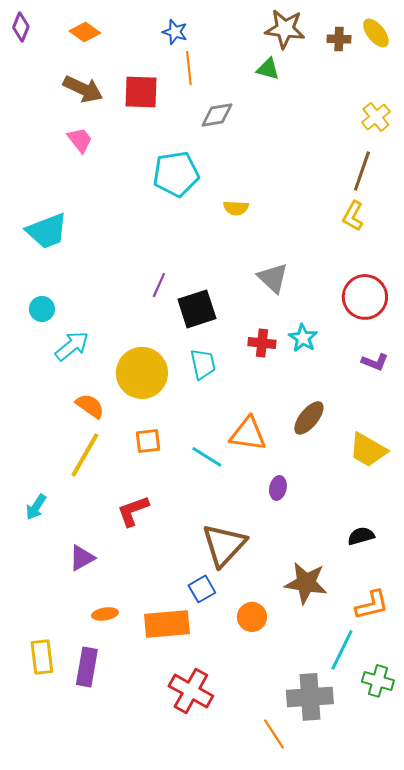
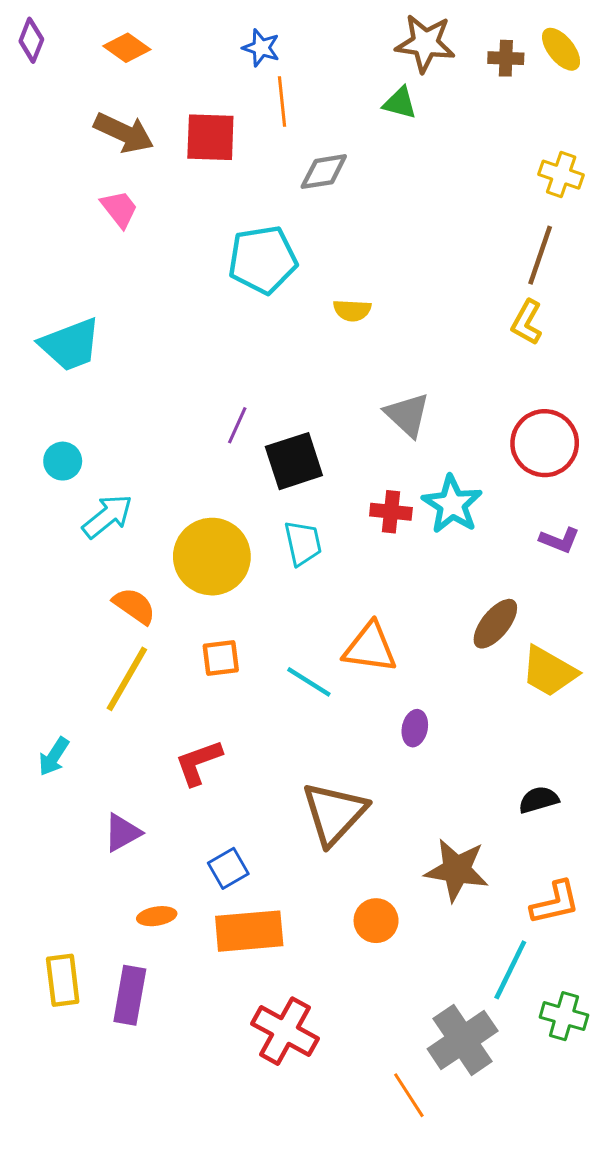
yellow cross: (376, 117) -> (561, 175), turned -32
cyan star: (303, 338) -> (452, 504), size x1.4
brown ellipse: (309, 418) -> (495, 624), moved
blue square: (202, 589) -> (228, 868), moved
gray cross: (310, 697) -> (463, 1040), turned -30

